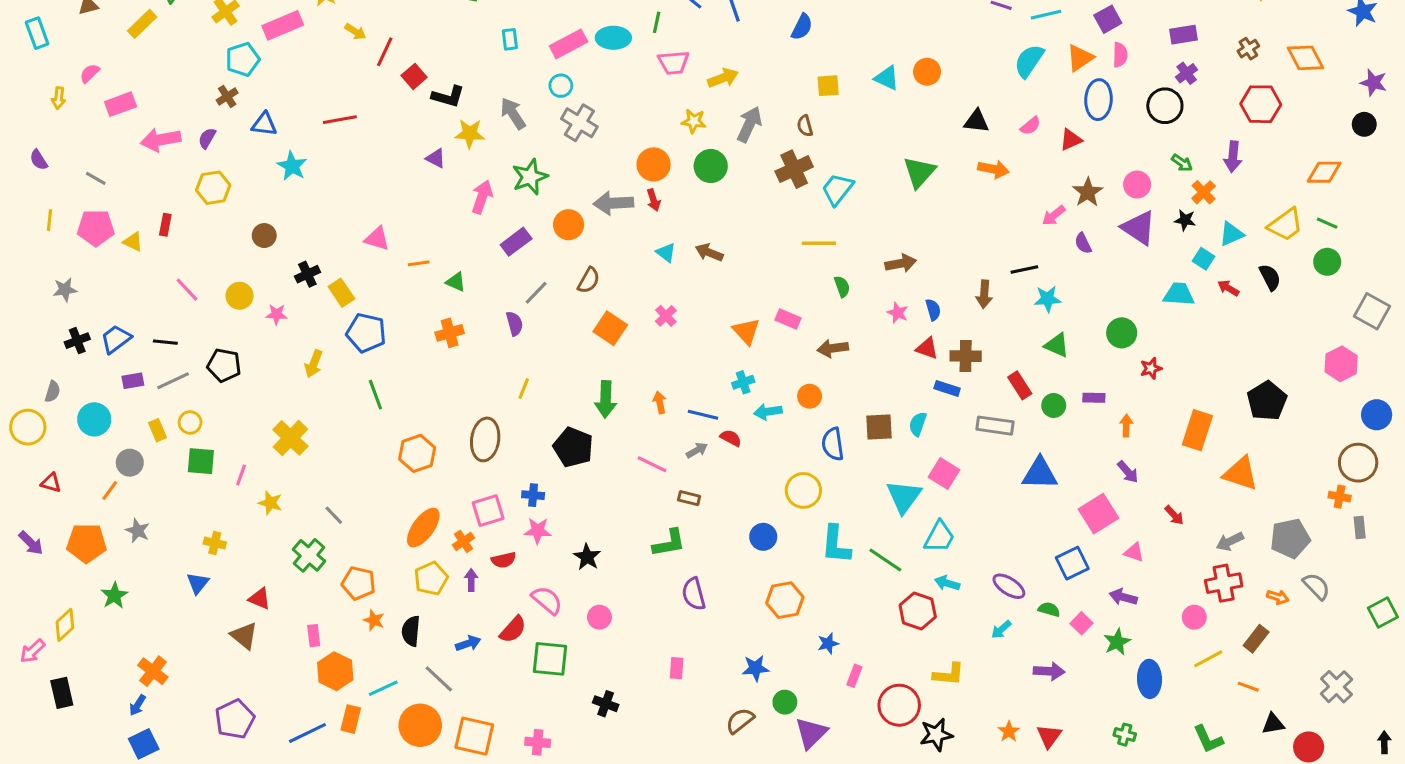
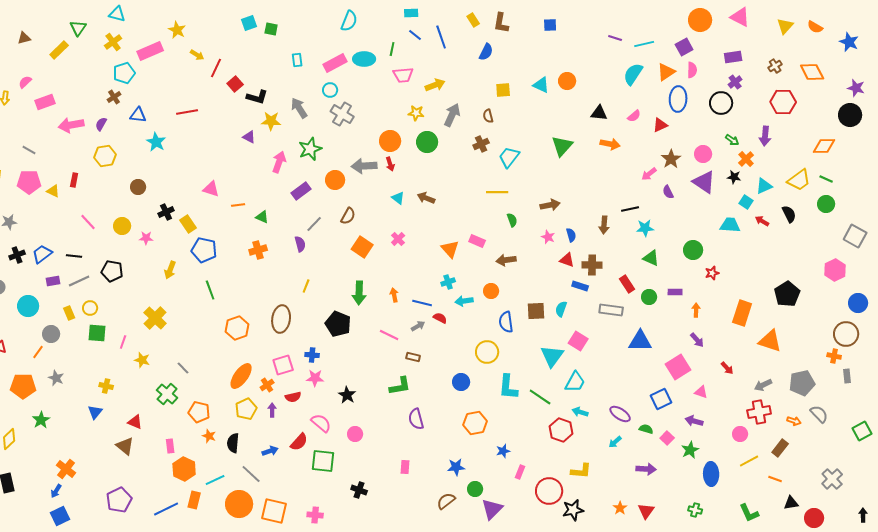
black circle: (1364, 124) -> (850, 115), size x1.5
brown cross: (794, 169) -> (481, 144), size x0.7

